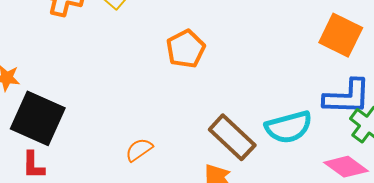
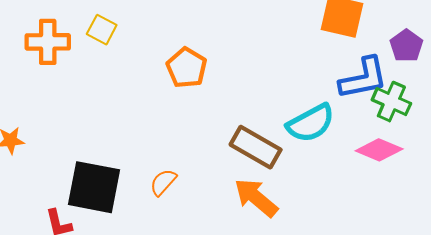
black square: (38, 118) -> (94, 187), moved

